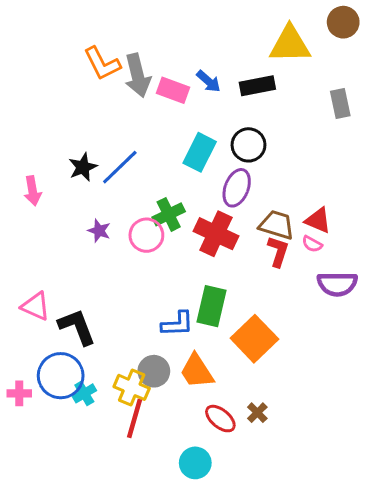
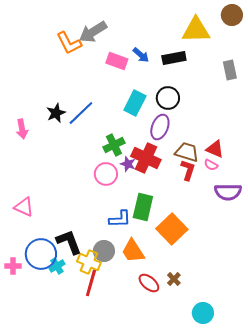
gray arrow: (138, 75) -> (93, 32), moved, turned 72
purple star: (99, 231) -> (128, 164), moved
pink circle: (146, 235) -> (106, 174), moved
black L-shape: (77, 327) -> (69, 242), moved
cyan circle: (195, 463) -> (203, 313), moved

